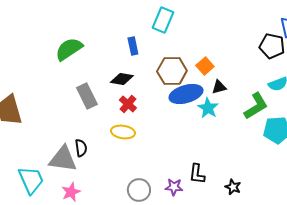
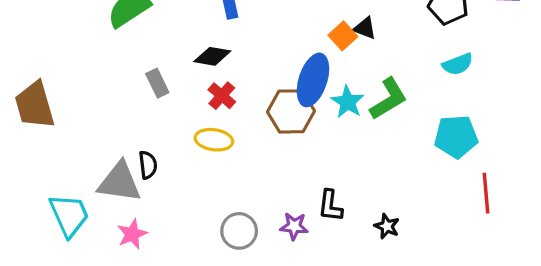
brown hexagon: (172, 71) -> (291, 111), moved
black triangle: (219, 87) -> (365, 28), moved, turned 35
blue ellipse: (186, 94) -> (313, 80), turned -56
gray rectangle: (87, 96) -> (157, 83), size x0.7
green L-shape: (256, 106) -> (388, 99), moved

